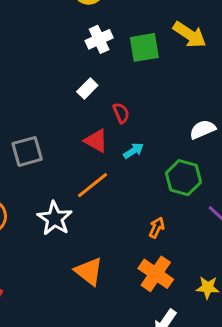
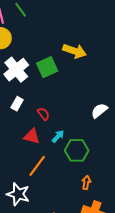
white cross: (99, 39) -> (16, 70), size x1.4
green hexagon: (183, 178) -> (77, 150), moved

